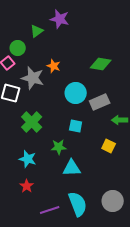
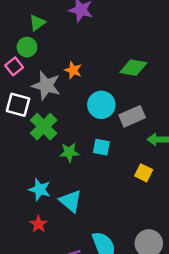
green triangle: (37, 31) -> (37, 23), moved
green cross: (32, 122) -> (44, 127), moved
green star: (59, 147) -> (69, 152), moved
cyan triangle: (72, 168) -> (71, 201), moved, turned 42

